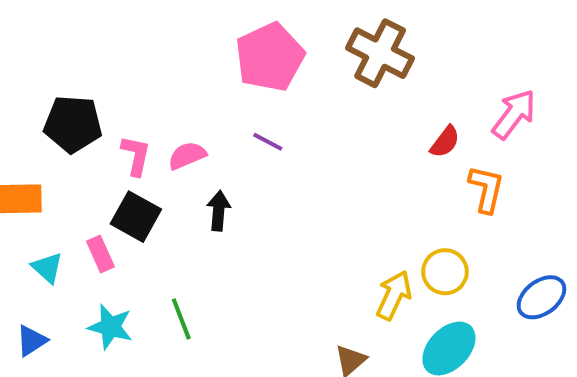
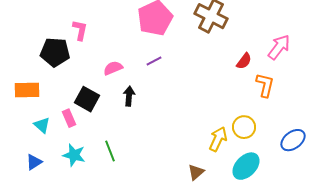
purple line: (268, 142) -> (154, 61), turned -56
pink L-shape: (136, 156) -> (80, 30), moved

